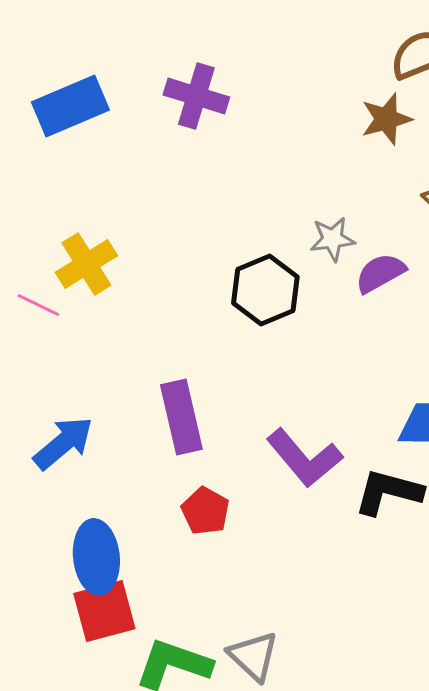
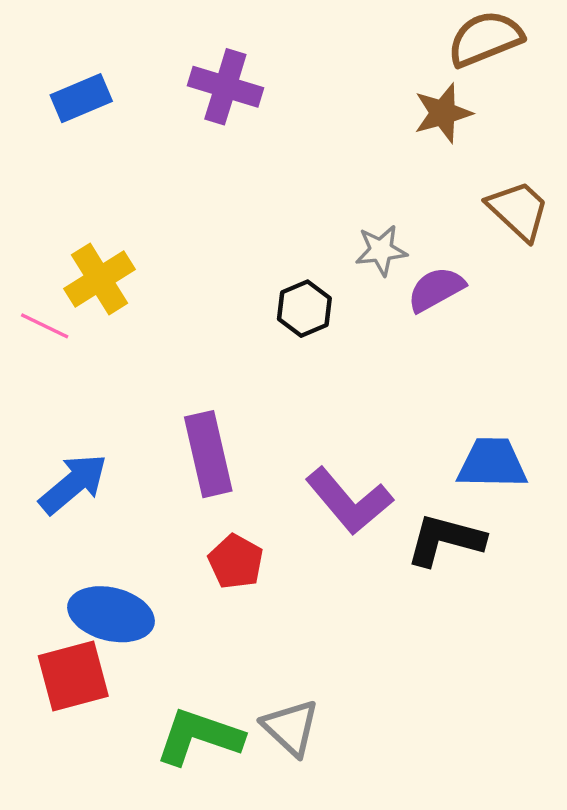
blue rectangle: (70, 106) -> (81, 98), size x0.7
black hexagon: (265, 290) -> (304, 309), size x0.7
blue ellipse: (96, 557) -> (111, 614), turned -70
red square: (104, 611) -> (73, 676), moved

